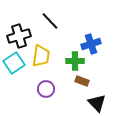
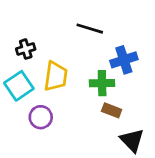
black line: (50, 21) -> (90, 29), moved, turned -30
black cross: (19, 36) -> (26, 49), size x0.6
purple circle: (46, 89) -> (41, 117), moved

